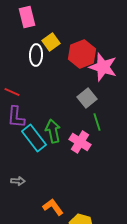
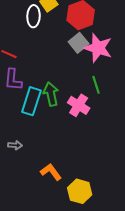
pink star: (103, 67) -> (98, 48), moved
gray square: (87, 98) -> (79, 43), moved
cyan rectangle: (34, 138) -> (31, 101), turned 56

